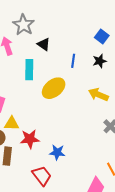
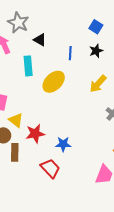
yellow arrow: (98, 95) -> (98, 84), turned -66
yellow triangle: (12, 124) -> (16, 120), turned 42

